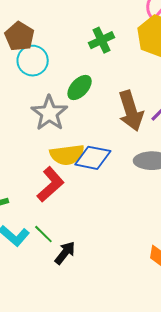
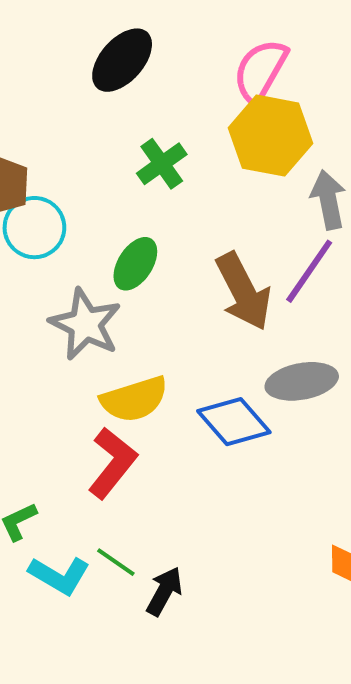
blue diamond: (93, 158) -> (234, 422), moved, turned 48

